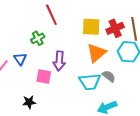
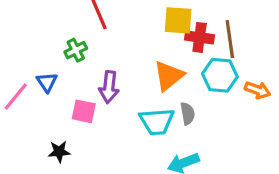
yellow square: (91, 27) -> (178, 20), moved
red cross: (115, 28) -> (200, 37), turned 30
gray semicircle: (109, 76) -> (188, 114), turned 40

